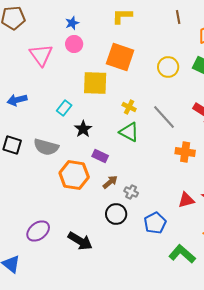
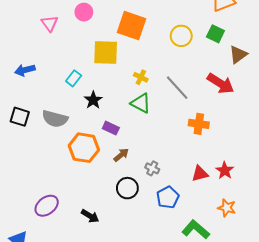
pink triangle: (41, 55) -> (50, 23), size x0.7
gray cross: (131, 192) -> (152, 168), moved
black arrow: (80, 241) -> (90, 216), size x0.7

